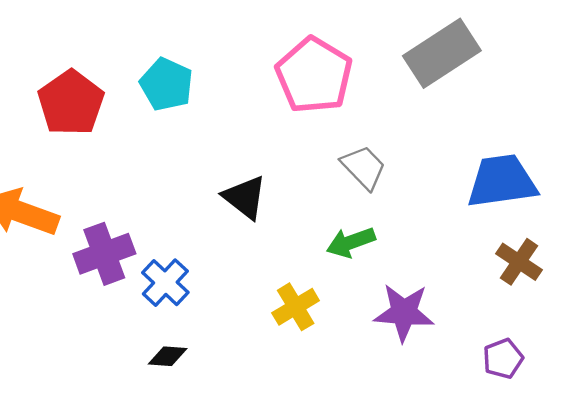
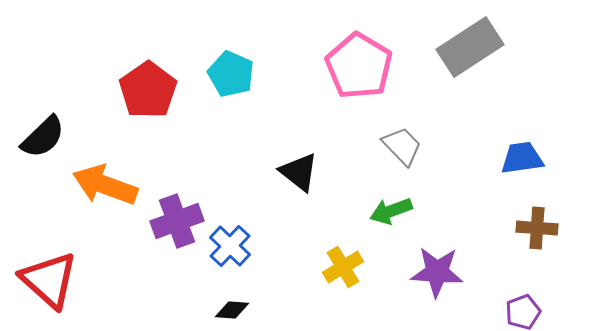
blue trapezoid: (502, 181) -> (522, 158), size x0.7
brown cross: (519, 262) -> (537, 228), turned -30

